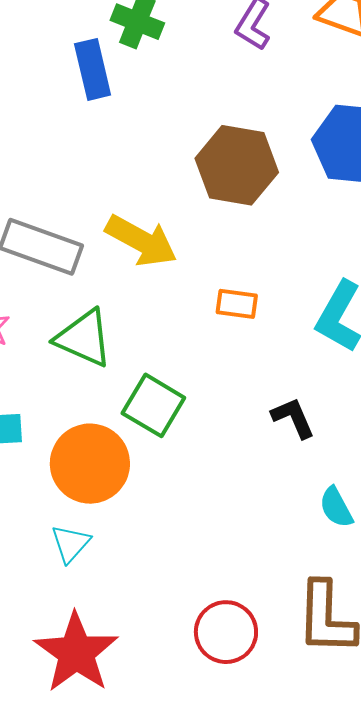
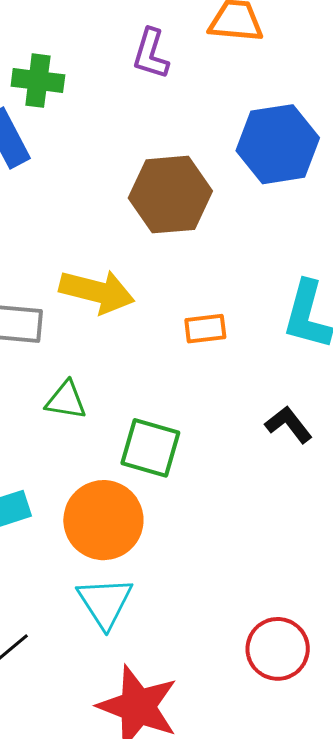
green triangle: (84, 338) -> (66, 400), size x0.7
cyan triangle: (71, 544) -> (105, 602), size x1.4

